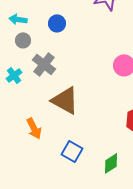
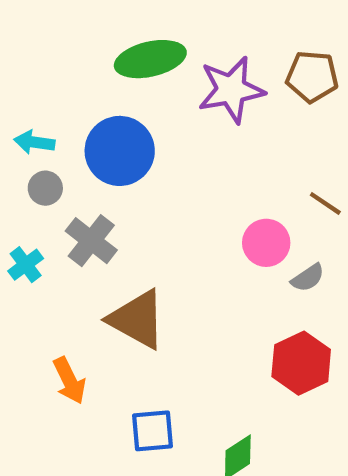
blue circle: (57, 23) -> (120, 151), size x1.8
blue square: (72, 151) -> (152, 431), turned -35

